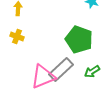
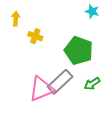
yellow cross: (17, 36) -> (35, 36), moved

